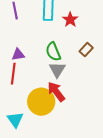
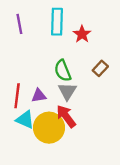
purple triangle: (18, 55) -> (39, 96), moved
cyan triangle: (15, 120) -> (25, 120), moved, turned -30

